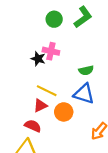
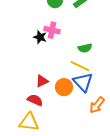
yellow line: (47, 91) -> (80, 66), moved
blue triangle: (84, 94) -> (83, 82), moved, turned 30

